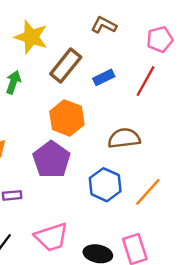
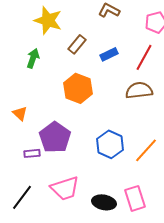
brown rectangle: (66, 66) -> (77, 44), size x0.7
brown semicircle: (124, 138) -> (139, 90), moved
purple pentagon: (51, 160) -> (55, 137), moved

